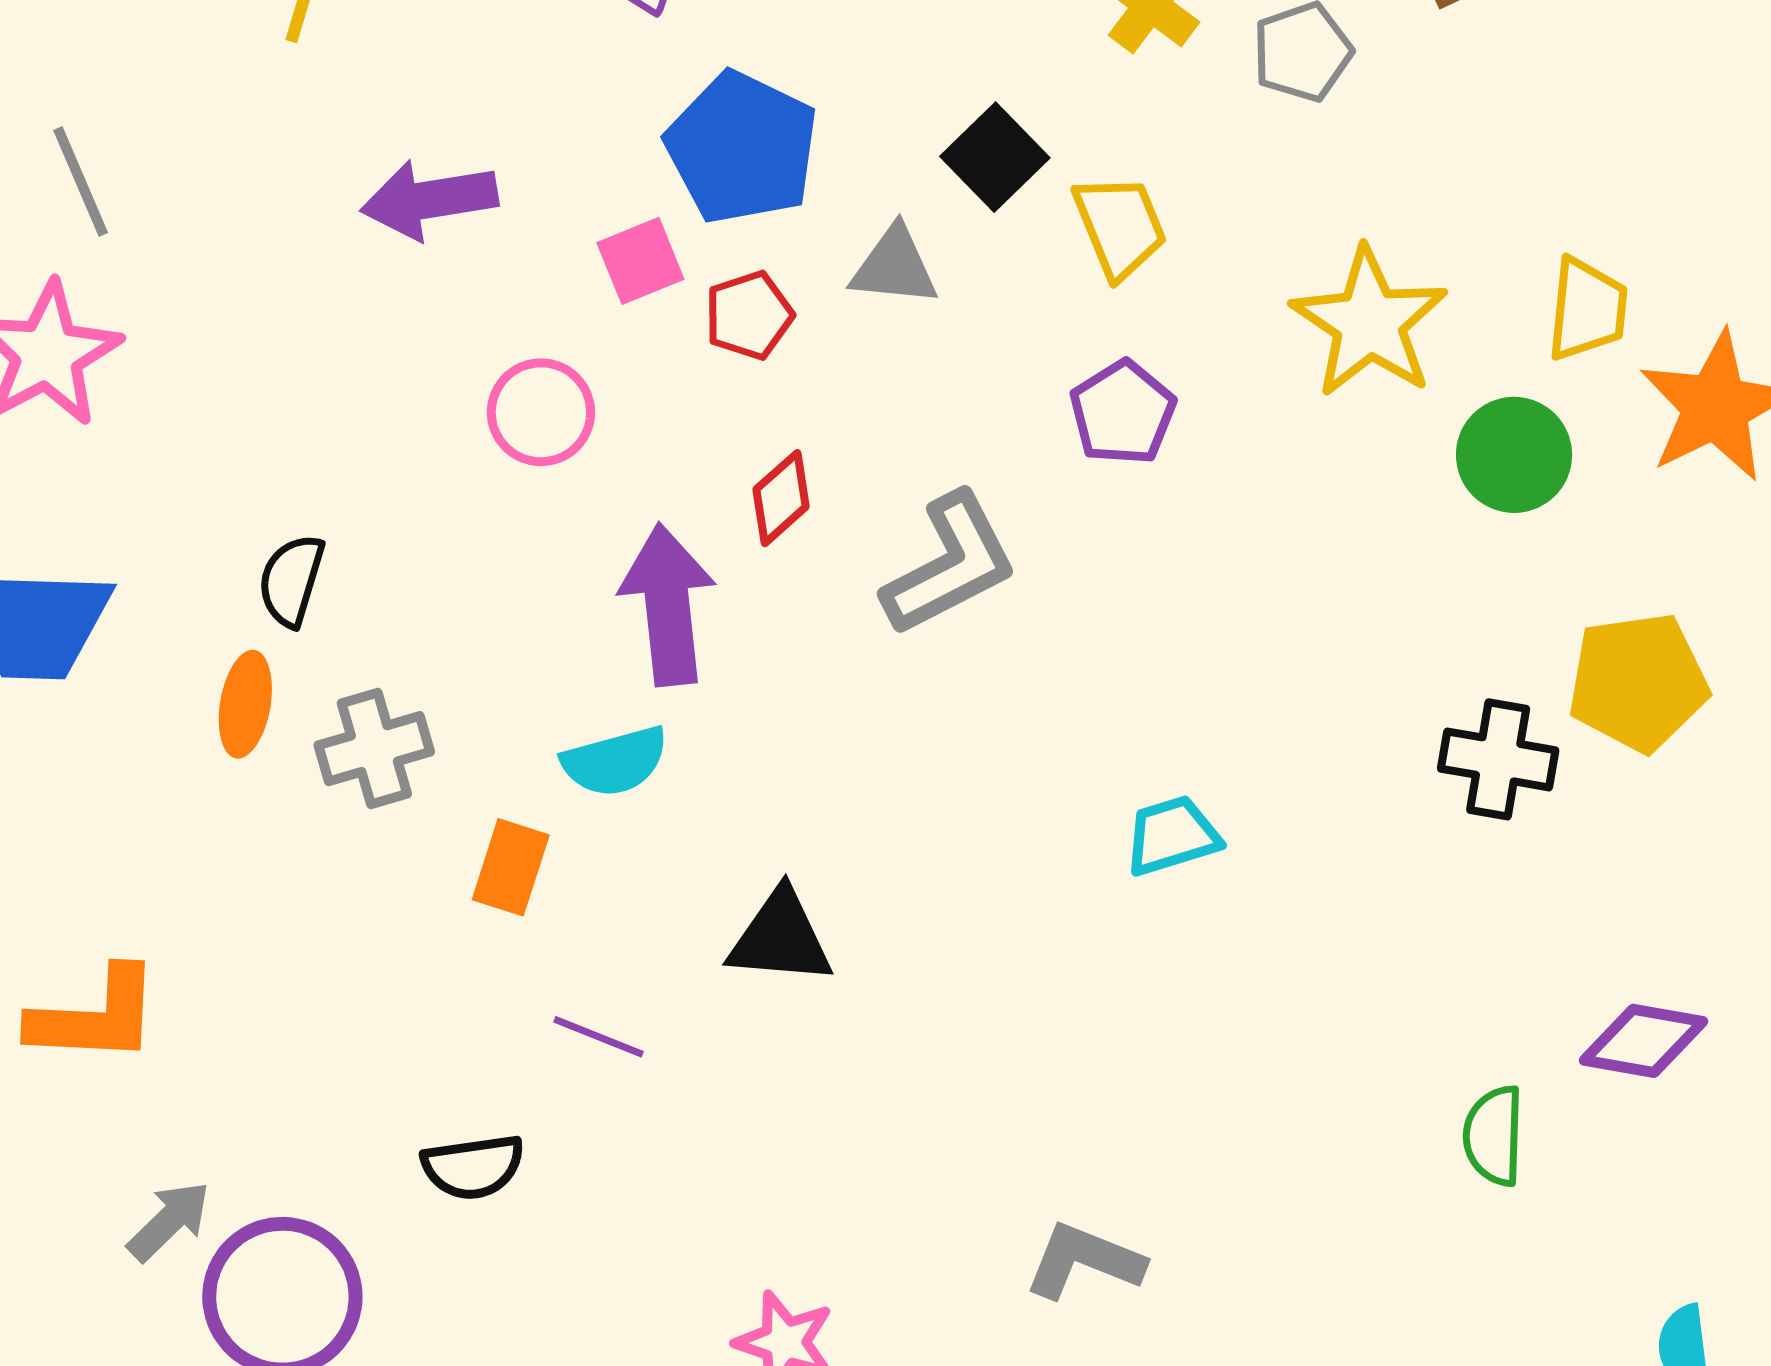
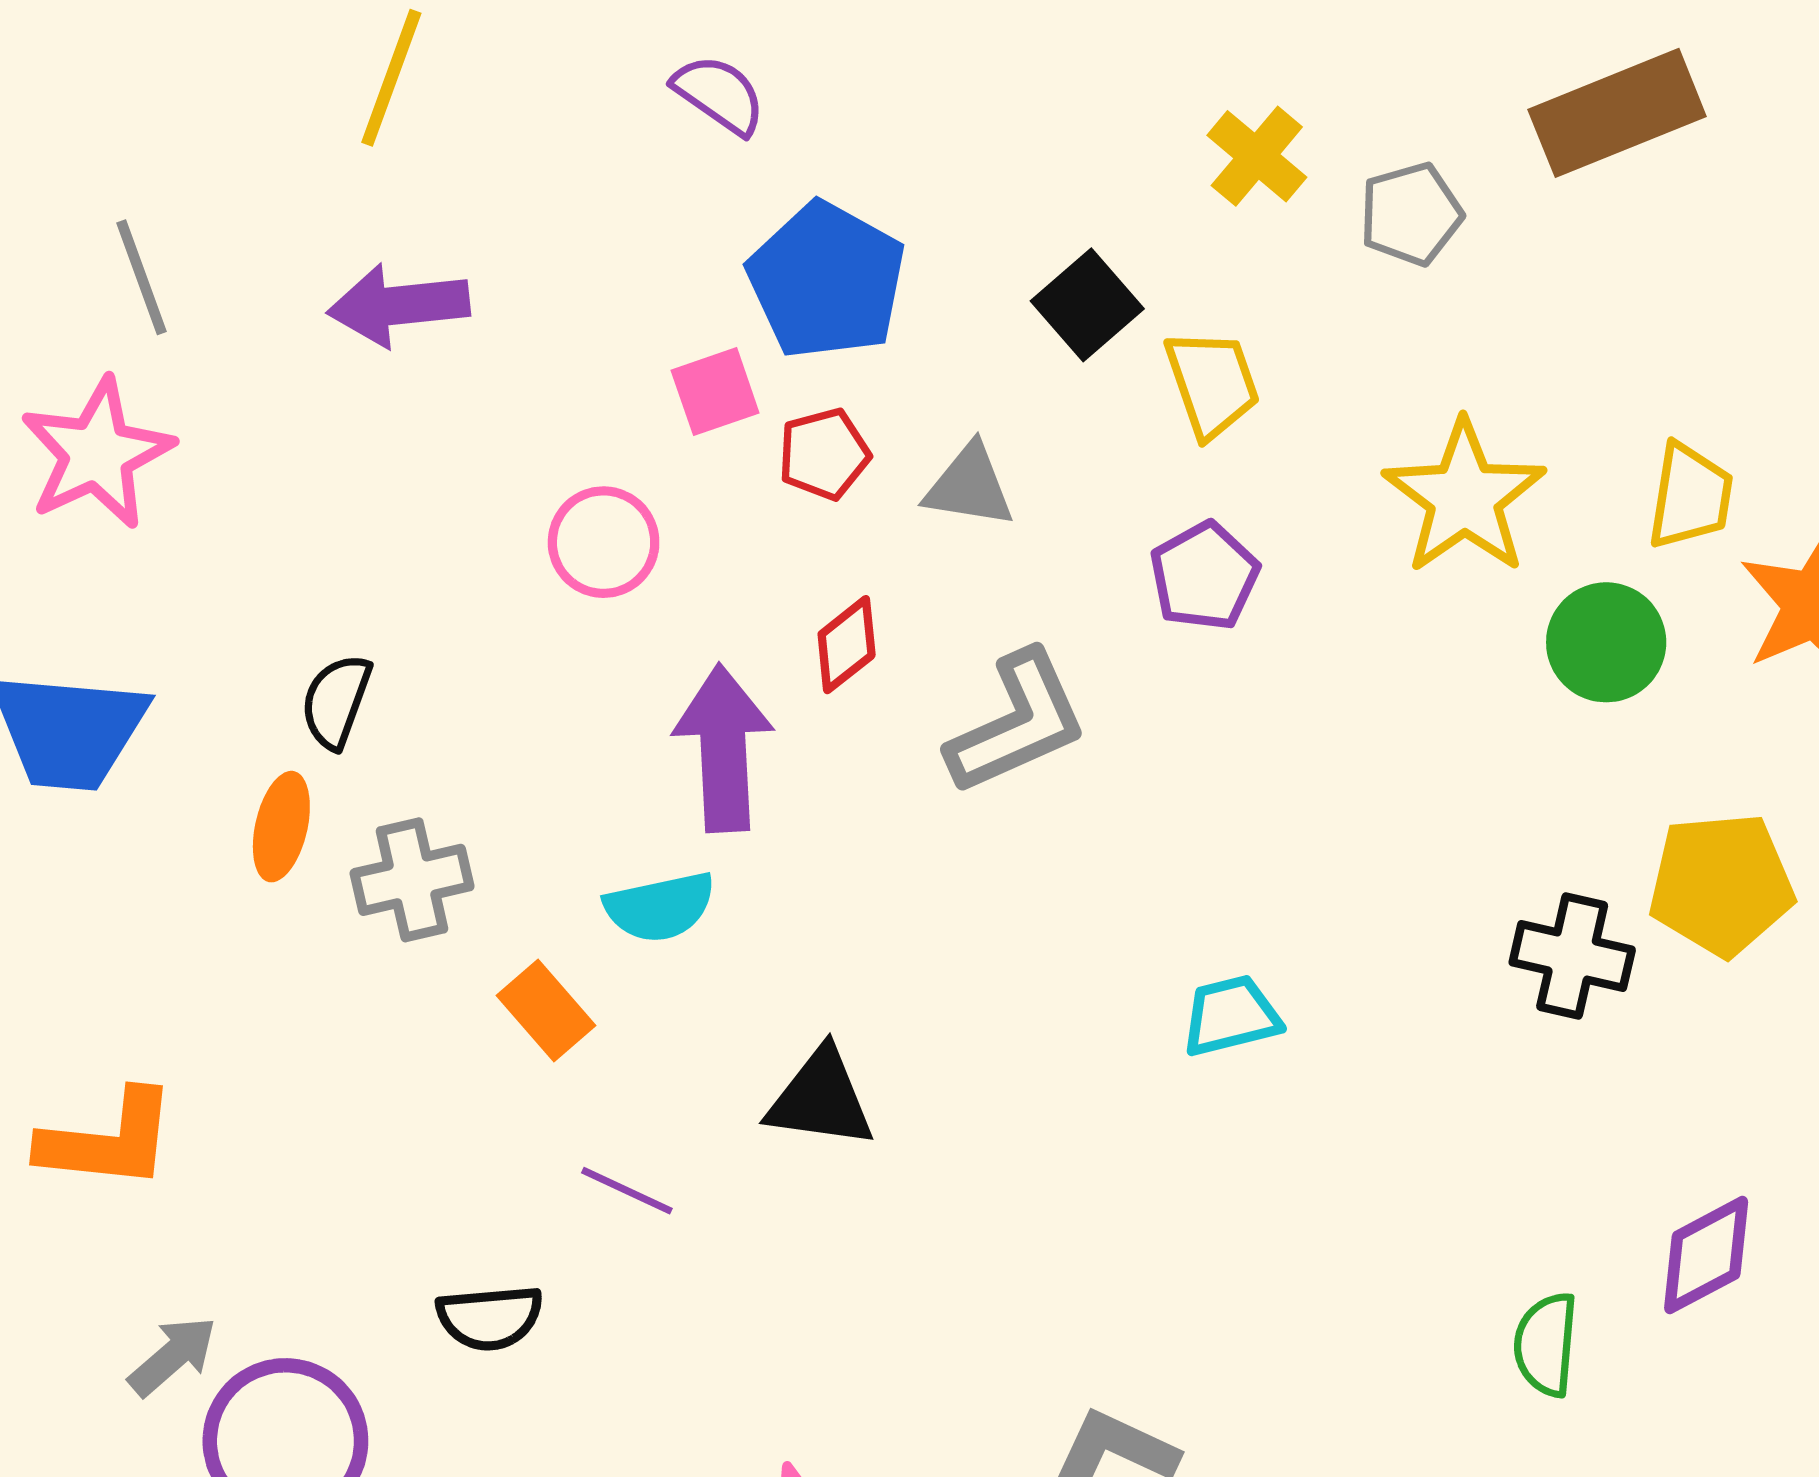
purple arrow: (429, 200) -> (399, 305), moved
gray triangle: (894, 266) -> (969, 486), moved
orange rectangle: (511, 867) -> (546, 1010), turned -62
purple diamond: (1644, 1041) -> (1706, 1255), turned -41

